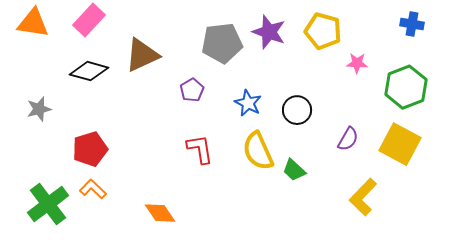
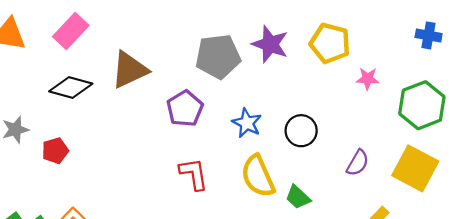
purple pentagon: (192, 90) -> (185, 109), size x1.4
red pentagon: (90, 149) -> (55, 151), moved, size x0.7

